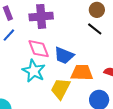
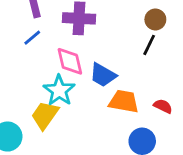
black line: (95, 29) -> (149, 45), turned 70
yellow trapezoid: (61, 89) -> (45, 115), moved

